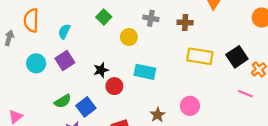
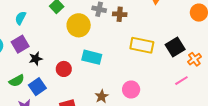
brown cross: (185, 23) -> (120, 14), moved
yellow circle: (129, 37) -> (79, 25), size x1.5
black star: (101, 70) -> (36, 59), moved
pink line: (245, 94) -> (181, 81), turned -56

